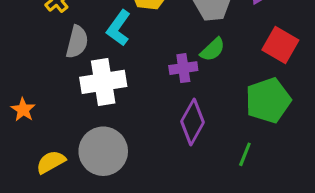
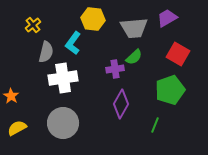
yellow semicircle: (51, 162) -> (17, 128), moved

